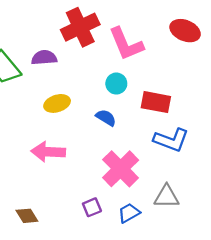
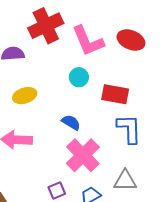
red ellipse: (185, 31) -> (131, 40), moved
blue semicircle: (106, 118) -> (71, 122), moved
blue L-shape: (171, 140) -> (129, 129), turned -112

